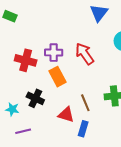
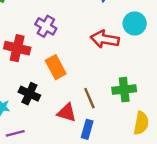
purple cross: (54, 53) -> (46, 26), moved, turned 30
red arrow: (85, 54) -> (105, 39), moved, turned -45

